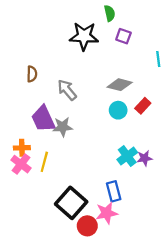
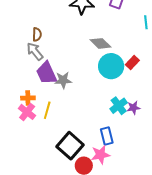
gray diamond: (120, 85) -> (100, 43), moved, turned 30
gray arrow: (67, 90) -> (35, 51), moved
cyan circle: (118, 110) -> (111, 66), size x1.6

